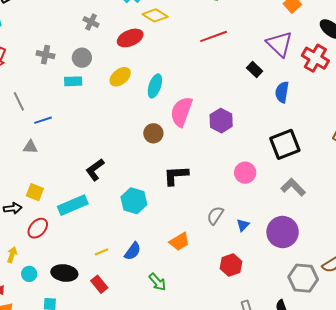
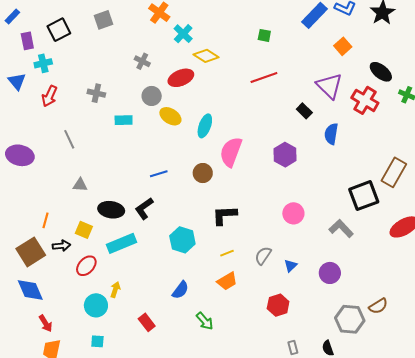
gray circle: (82, 58) -> (152, 96), moved
yellow ellipse: (120, 77) -> (170, 116), turned 70
blue line: (43, 120) -> (159, 174), moved
purple hexagon: (221, 121) -> (285, 155), moved
black square: (285, 144) -> (364, 196), moved
purple circle: (283, 232) -> (330, 273), size x0.7
yellow line: (101, 252) -> (227, 253), moved
yellow arrow: (12, 255) -> (115, 290), moved
black ellipse: (64, 273) -> (111, 210), moved
cyan circle: (29, 274) -> (96, 305), moved, size x1.5

